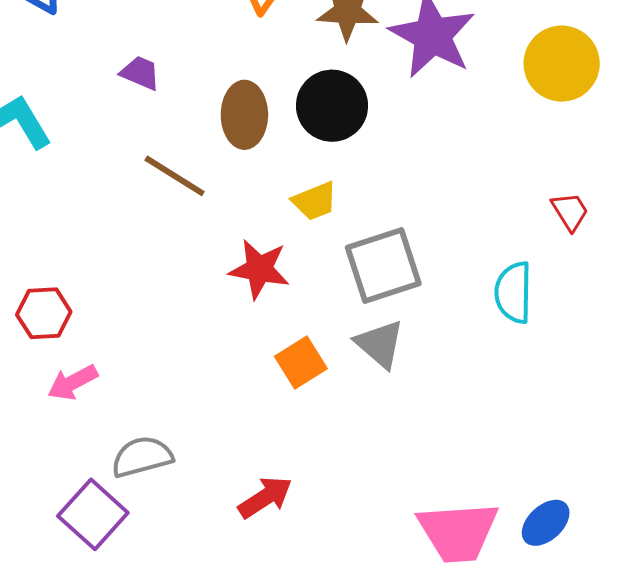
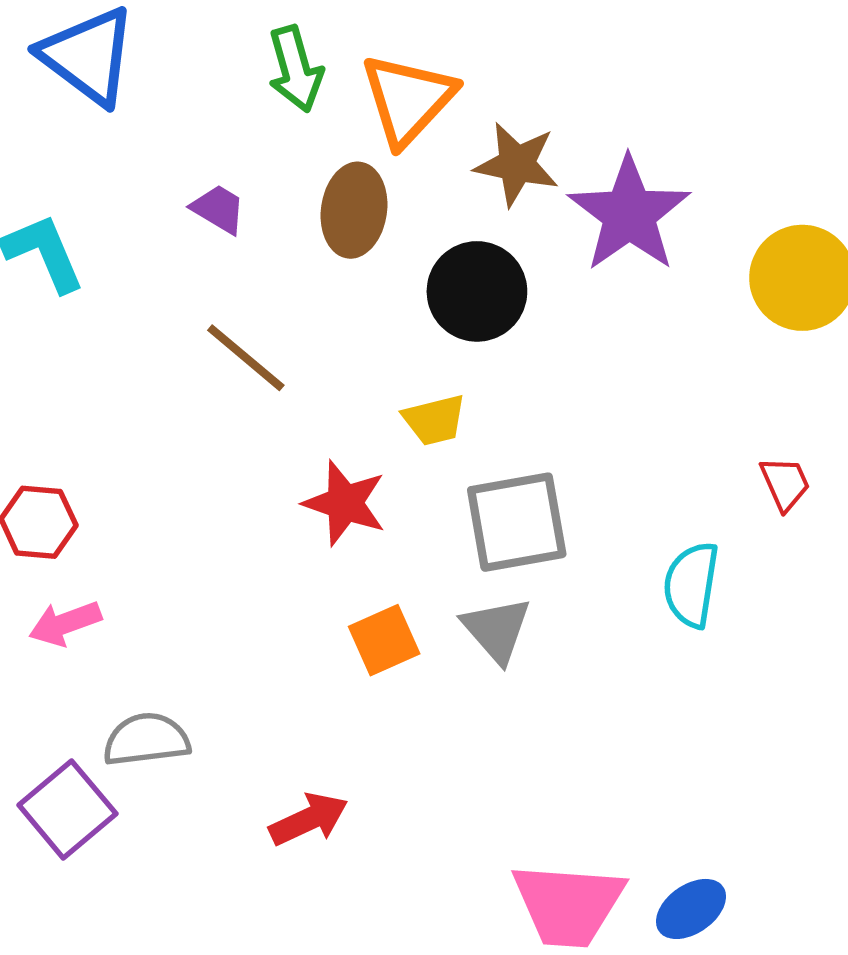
brown ellipse: (244, 115) -> (354, 210), moved

